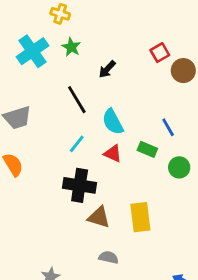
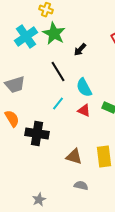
green star: (71, 47) -> (54, 34), size x1.6
black cross: (80, 185) -> (37, 134), moved

